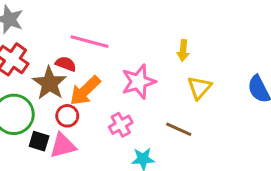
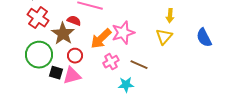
yellow arrow: (183, 50) -> (170, 16), moved
orange arrow: (85, 91) -> (101, 39), moved
brown line: (179, 129) -> (139, 65), moved

